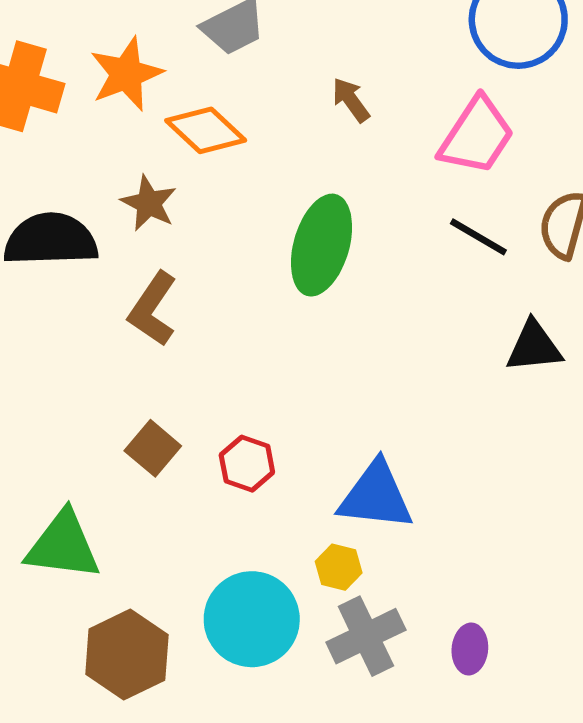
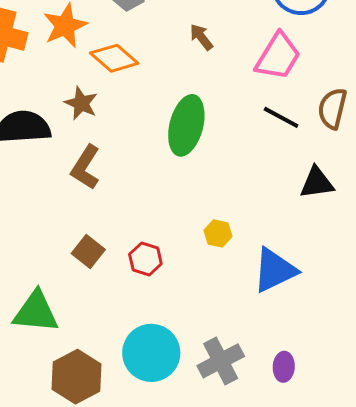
blue triangle: (376, 496) -> (275, 270), moved, turned -30
yellow hexagon: (339, 567) -> (218, 233), moved

